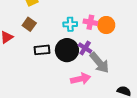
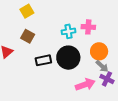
orange circle: (106, 25) -> (99, 51), moved
purple cross: (85, 48) -> (107, 79), moved
gray arrow: (99, 63) -> (102, 66), size x0.6

